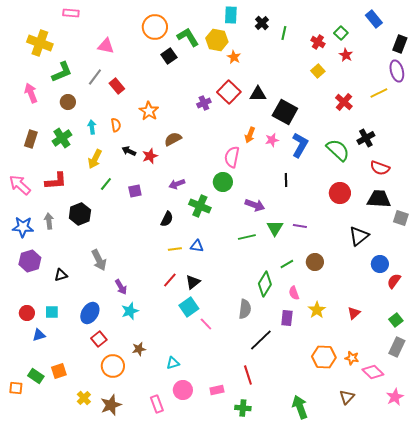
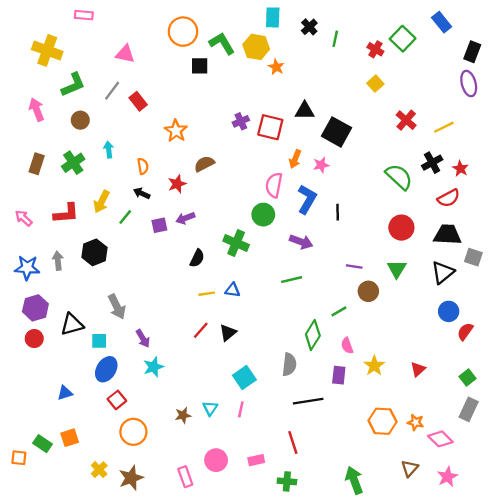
green square: (341, 33) -> (403, 39), size x1.5
red star: (346, 55) -> (460, 169), moved
black square: (169, 56) -> (200, 66), turned 35
red square: (229, 92) -> (270, 127), moved, turned -30
yellow line: (379, 93) -> (444, 127), moved
orange semicircle: (116, 125) -> (143, 166), moved
blue L-shape: (300, 145) -> (307, 199), moved
black arrow: (129, 151) -> (142, 193), moved
yellow arrow: (95, 159) -> (102, 202), moved
red semicircle: (380, 168) -> (449, 198), turned -48
purple arrow: (177, 184) -> (185, 218), moved
pink arrow: (20, 185) -> (24, 218), size x0.7
green triangle: (275, 228) -> (397, 269), moved
black triangle: (359, 236) -> (443, 272), moved
brown circle: (315, 262) -> (368, 291), moved
black triangle: (61, 275) -> (72, 324), size x1.5
cyan square: (189, 307) -> (244, 378), moved
cyan square: (52, 312) -> (99, 341), moved
red circle: (27, 313) -> (34, 339), moved
pink line: (206, 324) -> (241, 409), moved, turned 56
blue triangle: (39, 335) -> (65, 393), moved
black line: (261, 340) -> (308, 401), turned 35
brown star: (139, 349) -> (183, 415), moved
cyan triangle: (173, 363) -> (210, 408), moved, turned -40
pink star: (395, 397) -> (447, 477), moved

